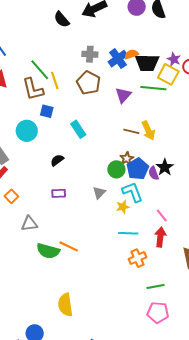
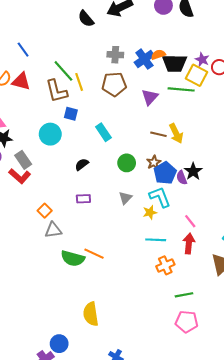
brown pentagon: (89, 83) -> (114, 84), turned -30
green circle: (116, 169) -> (127, 163), moved
orange square: (11, 196) -> (45, 211), moved

